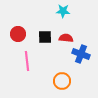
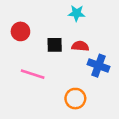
red circle: (18, 34) -> (20, 31), moved
pink line: (27, 61) -> (33, 74), turned -66

